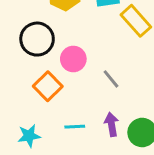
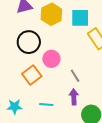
purple arrow: (111, 124) -> (74, 97), moved

